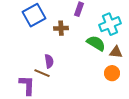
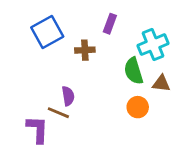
green semicircle: (96, 43) -> (134, 71), turned -138
orange circle: (112, 73) -> (138, 107), moved

